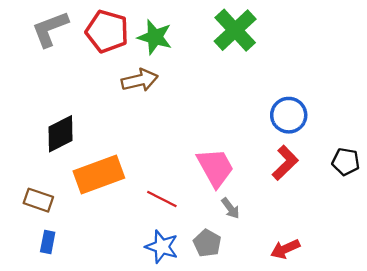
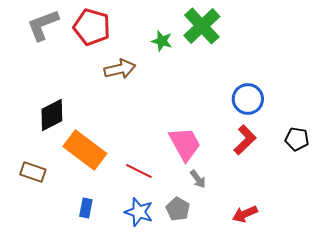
green star: (155, 37) -> (162, 41), moved, size x0.7
orange rectangle: (99, 174) -> (85, 150), turned 57
blue rectangle: (48, 242) -> (86, 208), moved

